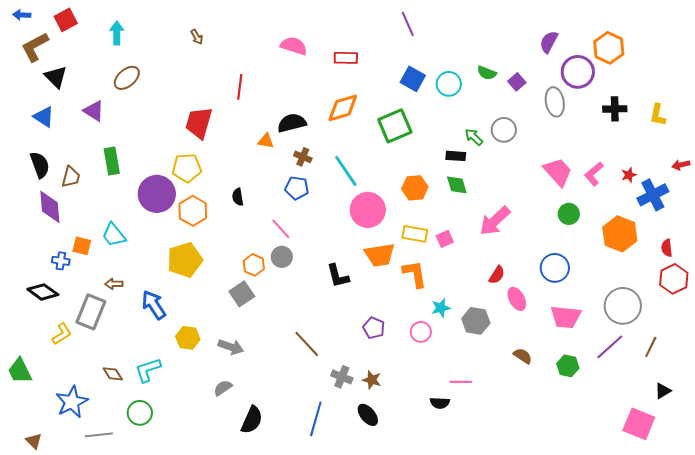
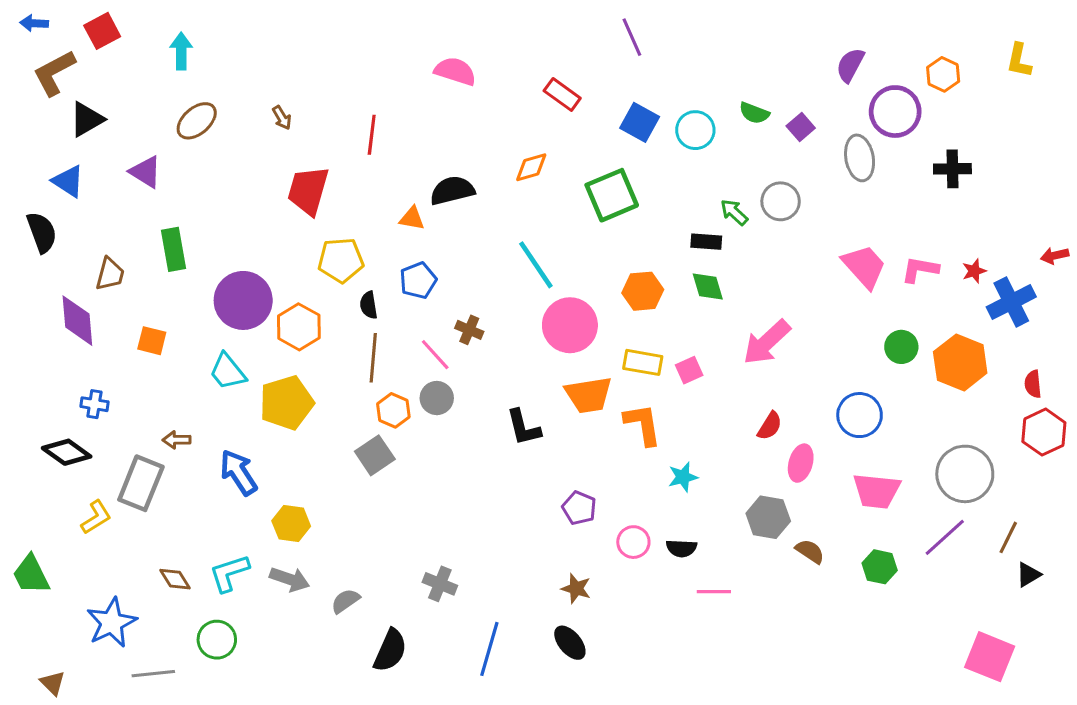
brown arrow: (197, 37) -> (282, 118), moved
orange hexagon: (609, 48) -> (943, 74), size x0.7
red rectangle: (346, 58) -> (562, 94), moved, turned 35
black triangle: (56, 77) -> (87, 119), turned 45
orange diamond: (343, 108) -> (531, 167), size x0.7
yellow L-shape: (658, 115) -> (1019, 60), moved
brown cross: (303, 157) -> (469, 330), moved
black semicircle: (40, 165) -> (42, 232), moved
yellow pentagon: (187, 168) -> (341, 260), moved
pink L-shape: (594, 174) -> (920, 269), turned 50
blue pentagon: (297, 188) -> (418, 280), moved, turned -30
green circle: (569, 214) -> (901, 347), moved
cyan trapezoid: (114, 235) -> (228, 372), moved
orange square: (82, 246) -> (152, 341), moved
pink ellipse: (517, 299) -> (801, 463), turned 45
gray hexagon: (476, 321) -> (768, 517), moved
pink circle: (421, 332) -> (633, 542), moved
brown line: (307, 344) -> (373, 358), moved, turned 48
gray arrow: (231, 347) -> (290, 579), moved
gray cross: (342, 377) -> (440, 584), moved
black triangle: (663, 391) -> (1028, 575), moved
black semicircle: (440, 403) -> (681, 548), moved

